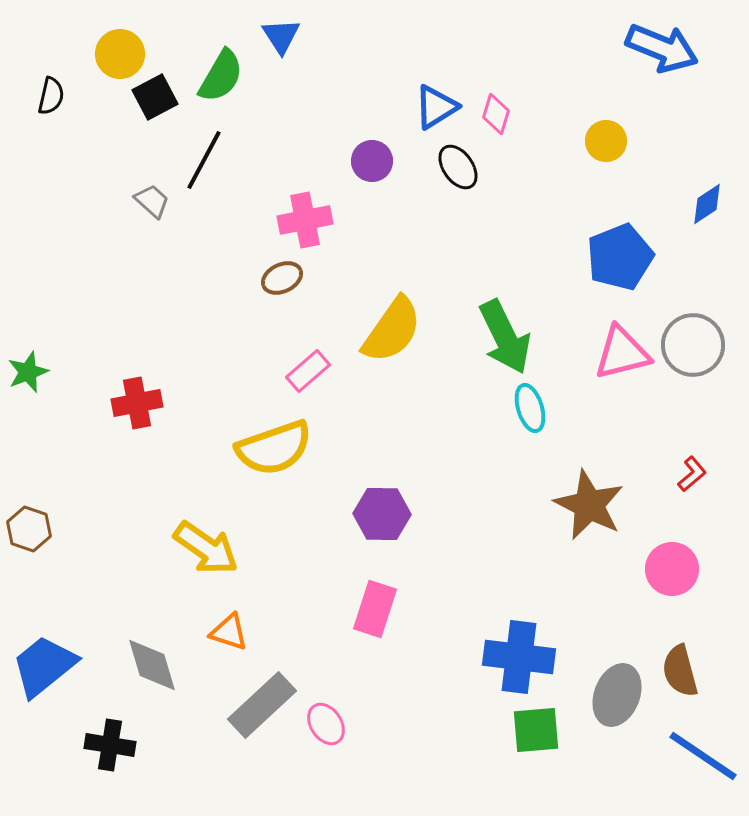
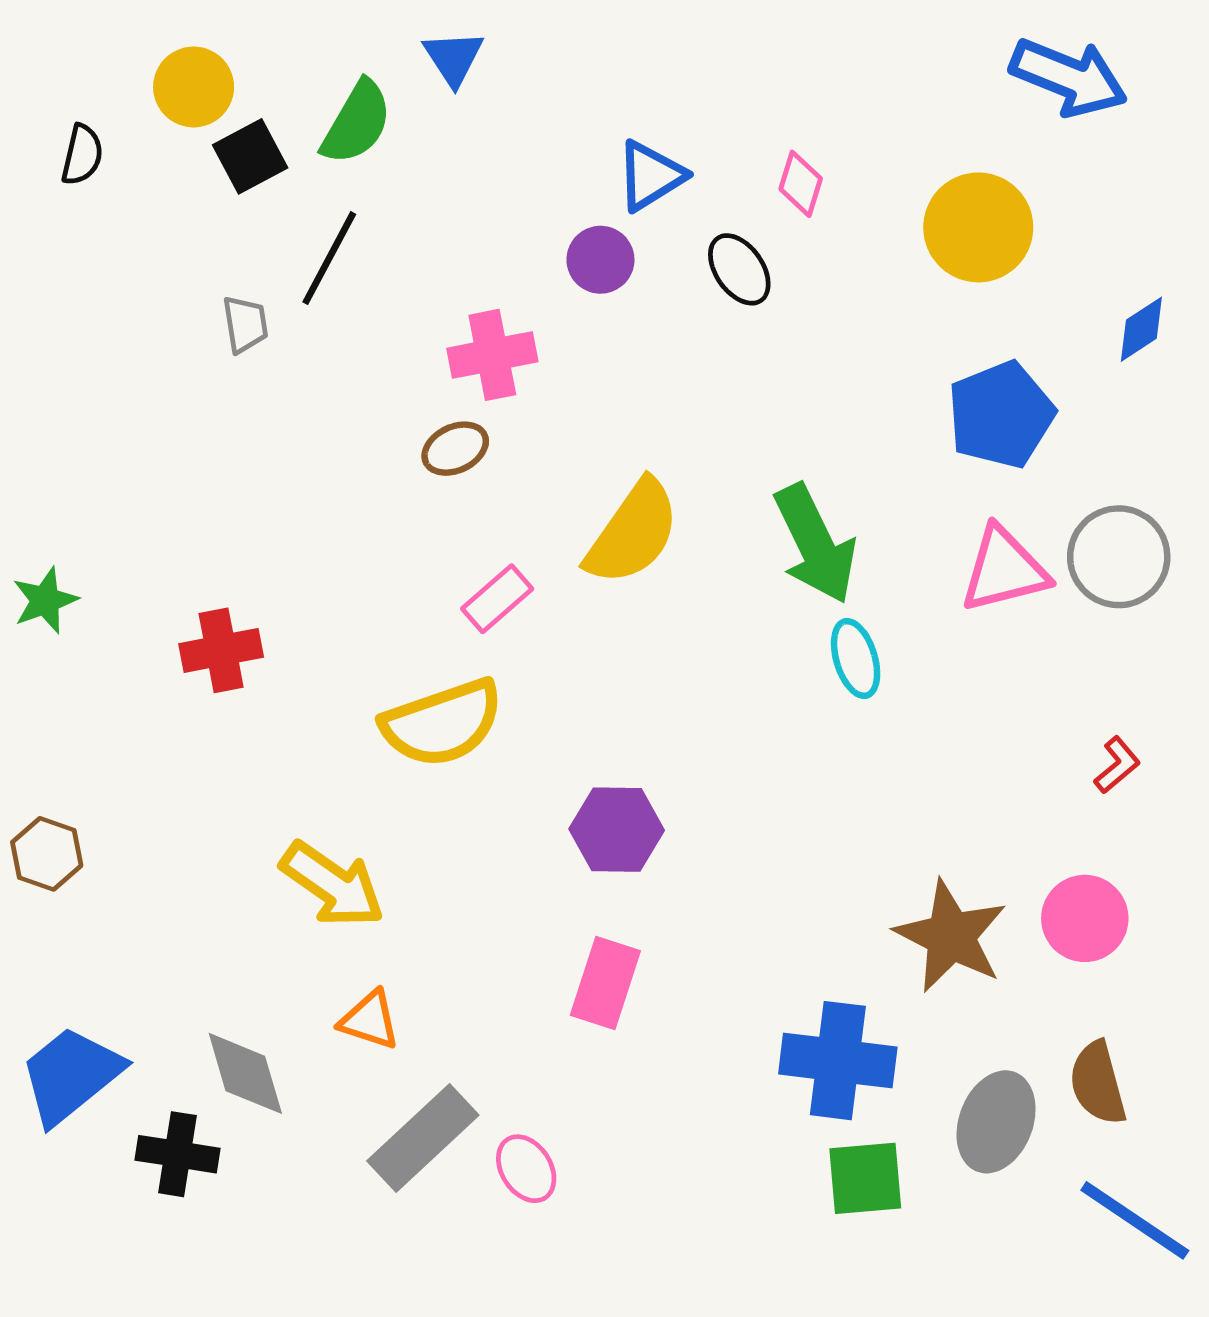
blue triangle: (436, 107) -> (651, 176), moved
yellow circle: (606, 141) -> (978, 227), size x1.6
gray trapezoid: (152, 201) -> (245, 324), turned 39
brown star: (589, 505) -> (951, 936), moved
black cross: (110, 745) -> (177, 1154), moved

